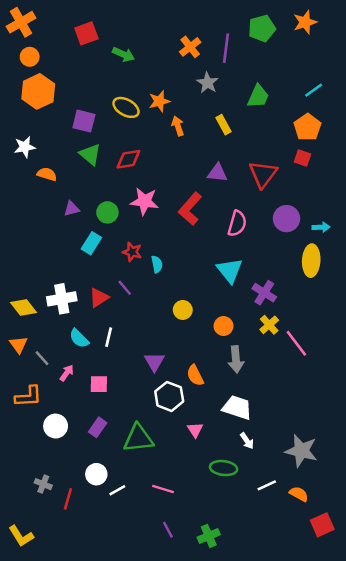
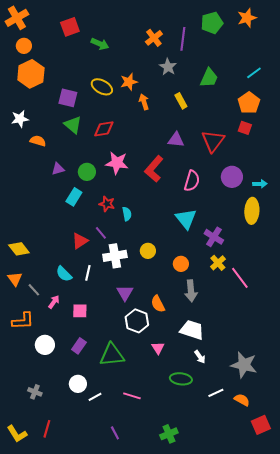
white cross: (62, 299) -> (115, 256), moved
red line: (68, 499) -> (47, 429), moved
purple line: (168, 530) -> (115, 433), moved

